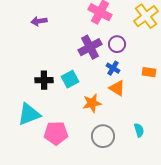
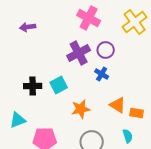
orange rectangle: (149, 72) -> (137, 113), moved
orange triangle: (117, 88) -> (118, 105), moved
cyan triangle: (29, 114) -> (18, 120), size x0.7

